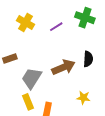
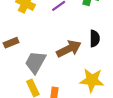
yellow star: (83, 98) -> (92, 80), size x1.6

